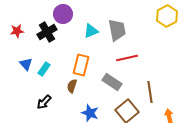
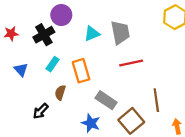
orange rectangle: (81, 65) -> (81, 71), turned -30
cyan rectangle: (44, 69) -> (53, 64), moved
gray rectangle: (112, 82) -> (106, 100), moved
brown semicircle: (72, 86) -> (60, 93), moved

